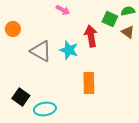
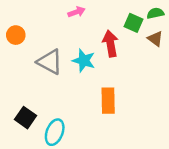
pink arrow: (63, 10) -> (76, 12), turned -48
cyan ellipse: (45, 109) -> (55, 132), turned -60

